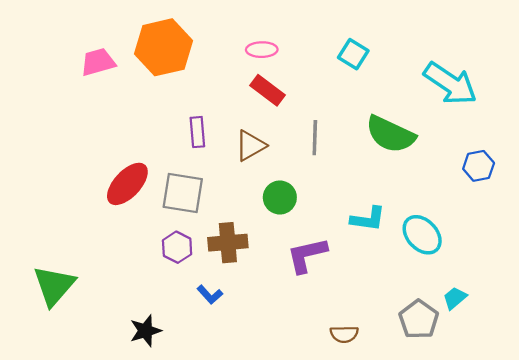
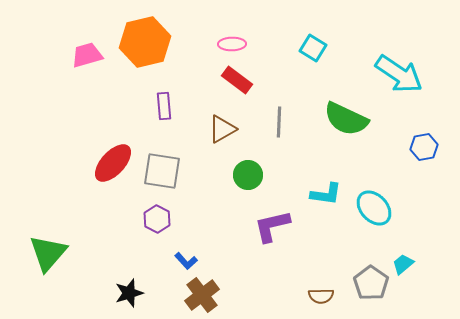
purple rectangle: (197, 132) -> (164, 106), moved
brown cross: (228, 243) -> (202, 295), moved, turned -32
brown semicircle: (344, 334) -> (321, 296), moved

